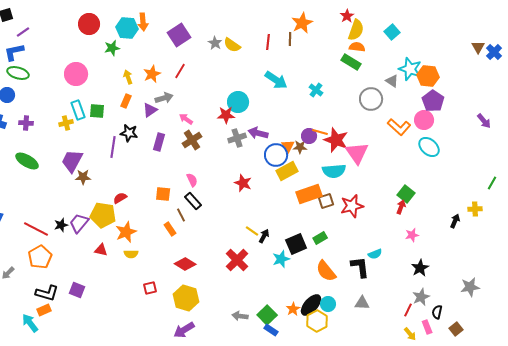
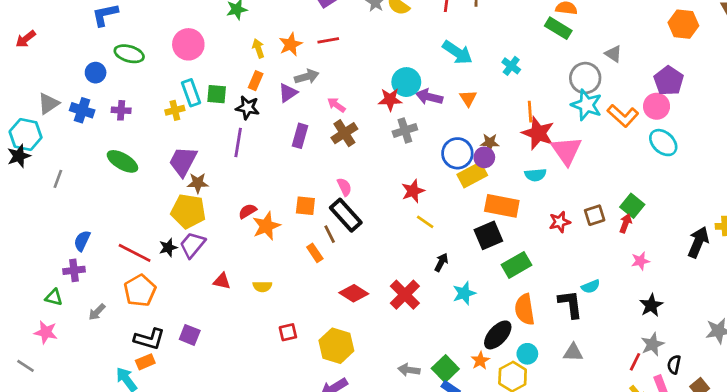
cyan star: (410, 69) -> (587, 105), moved
red line: (180, 71) -> (328, 40), turned 49
green ellipse: (18, 73) -> (129, 54), moved
orange hexagon: (428, 76) -> (683, 24), moved
orange line: (320, 132) -> (530, 112), moved, turned 70
black star: (129, 133) -> (248, 108), moved
purple arrow: (258, 133) -> (429, 97), moved
purple circle: (309, 136) -> (484, 157), moved
orange triangle: (288, 146) -> (468, 98), moved
cyan semicircle: (334, 171) -> (535, 175), size x0.7
red star: (243, 183) -> (413, 191), turned 30
orange rectangle: (309, 194) -> (502, 206), turned 30
black rectangle: (193, 201) -> (346, 215), size x1.4
brown square: (326, 201) -> (595, 215), moved
red star: (352, 206) -> (560, 222), size x0.7
yellow pentagon: (103, 215) -> (188, 211), moved
black arrow: (455, 221) -> (698, 242), size x1.6
yellow line: (252, 231) -> (425, 222), moved
orange star: (126, 232) -> (266, 226), moved
green rectangle: (320, 238) -> (517, 265), size x1.5
black square: (296, 244) -> (488, 235), moved
red diamond: (185, 264) -> (354, 293), moved
orange semicircle: (326, 271) -> (525, 309), turned 30
black ellipse: (311, 305) -> (498, 335), moved

